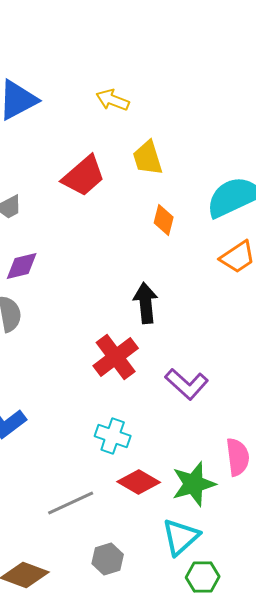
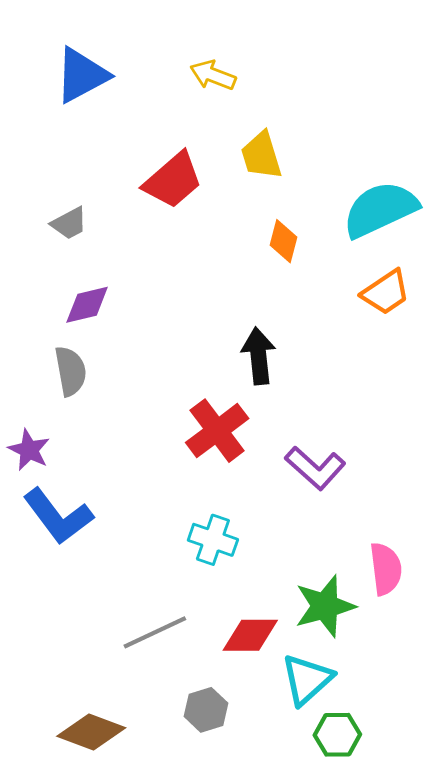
red diamond: (139, 482) -> (250, 635), moved, turned -30

